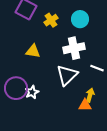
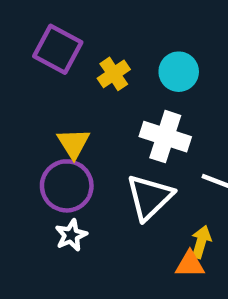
white cross: (74, 48) -> (165, 137), turned 30
yellow triangle: (33, 51) -> (73, 143), turned 49
purple circle: (16, 88) -> (67, 186), moved

